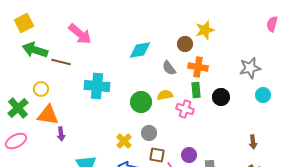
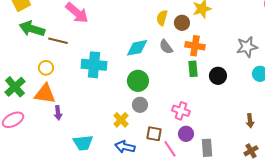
cyan diamond: (140, 50) -> (137, 48), moved
yellow circle: (41, 89) -> (46, 68), moved
yellow semicircle: (165, 95) -> (162, 18), moved, turned -63
pink cross: (185, 109) -> (181, 111), moved
gray circle: (149, 133) -> (140, 105), moved

